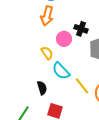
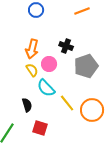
orange arrow: (47, 16) -> (32, 49), moved
pink circle: (64, 39) -> (49, 64), moved

